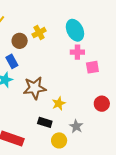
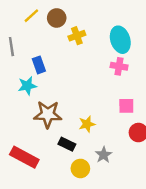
brown circle: (20, 41) -> (57, 18), moved
pink square: (92, 67) -> (126, 106), moved
brown star: (35, 88) -> (48, 114), moved

